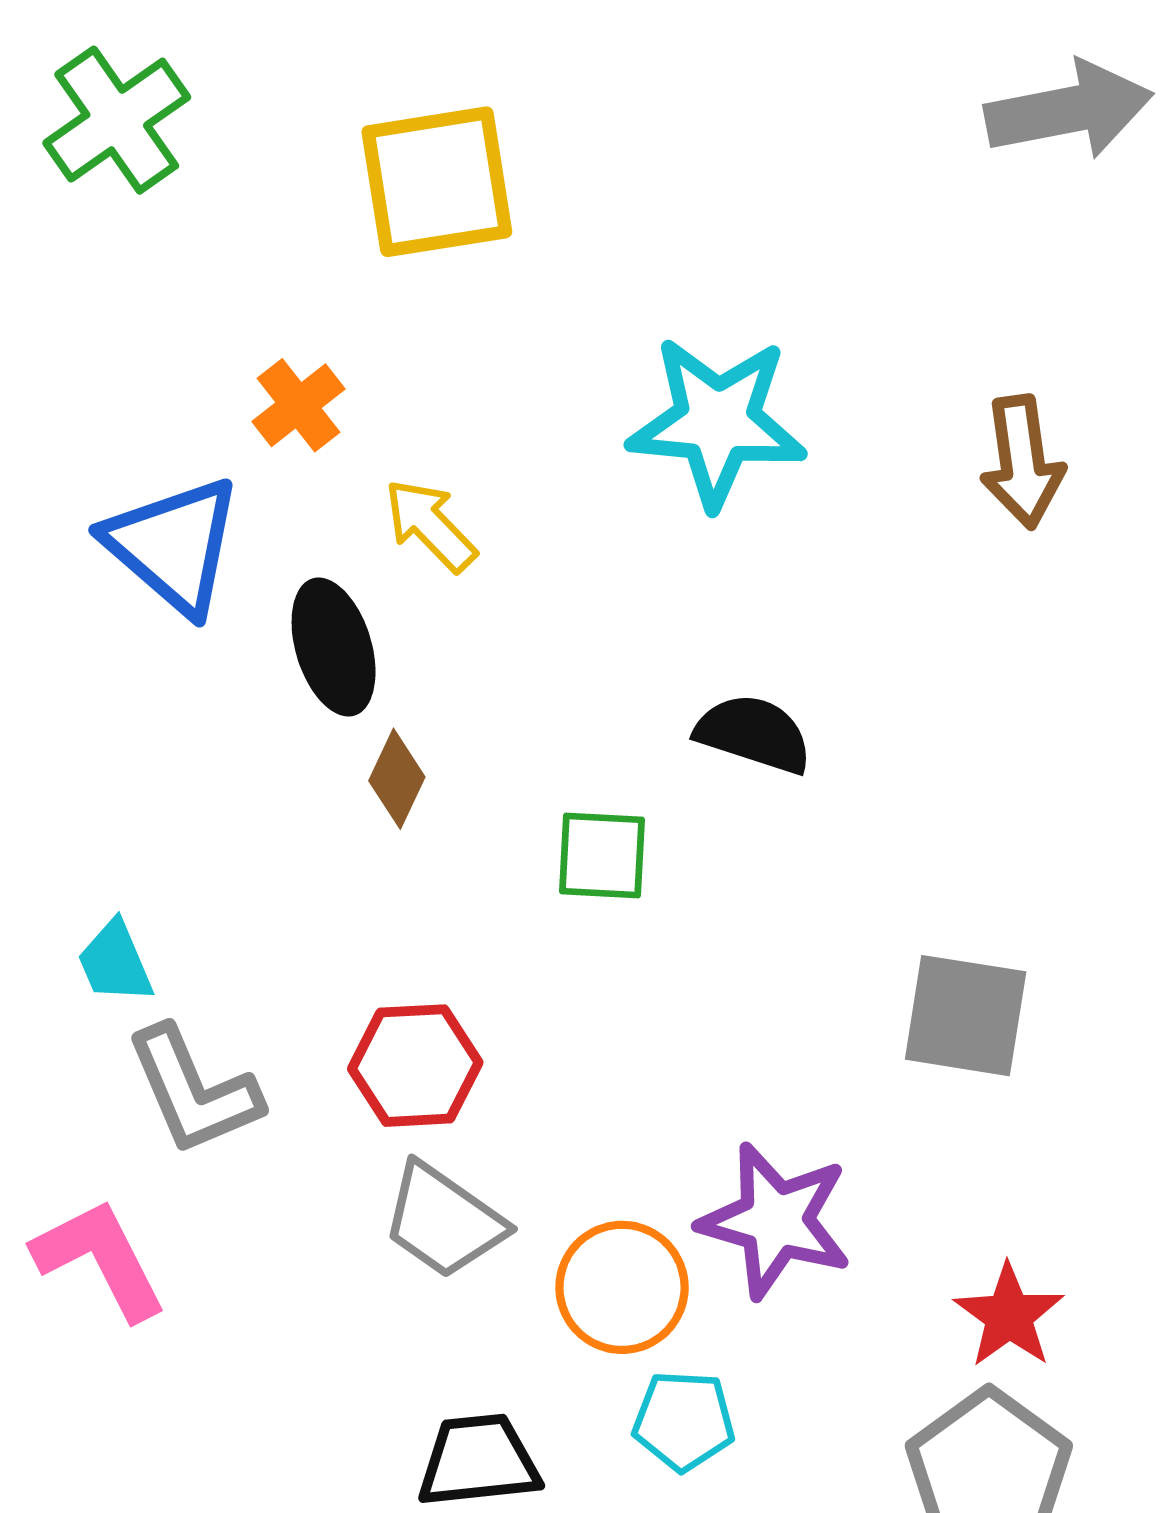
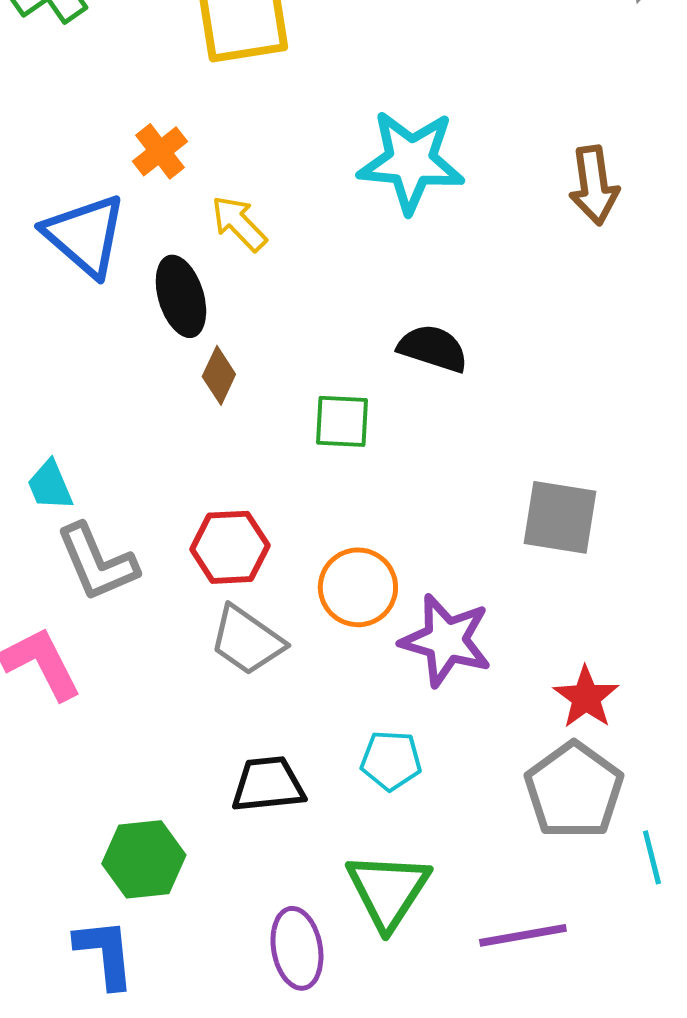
orange circle: (622, 1287) -> (358, 587), moved

